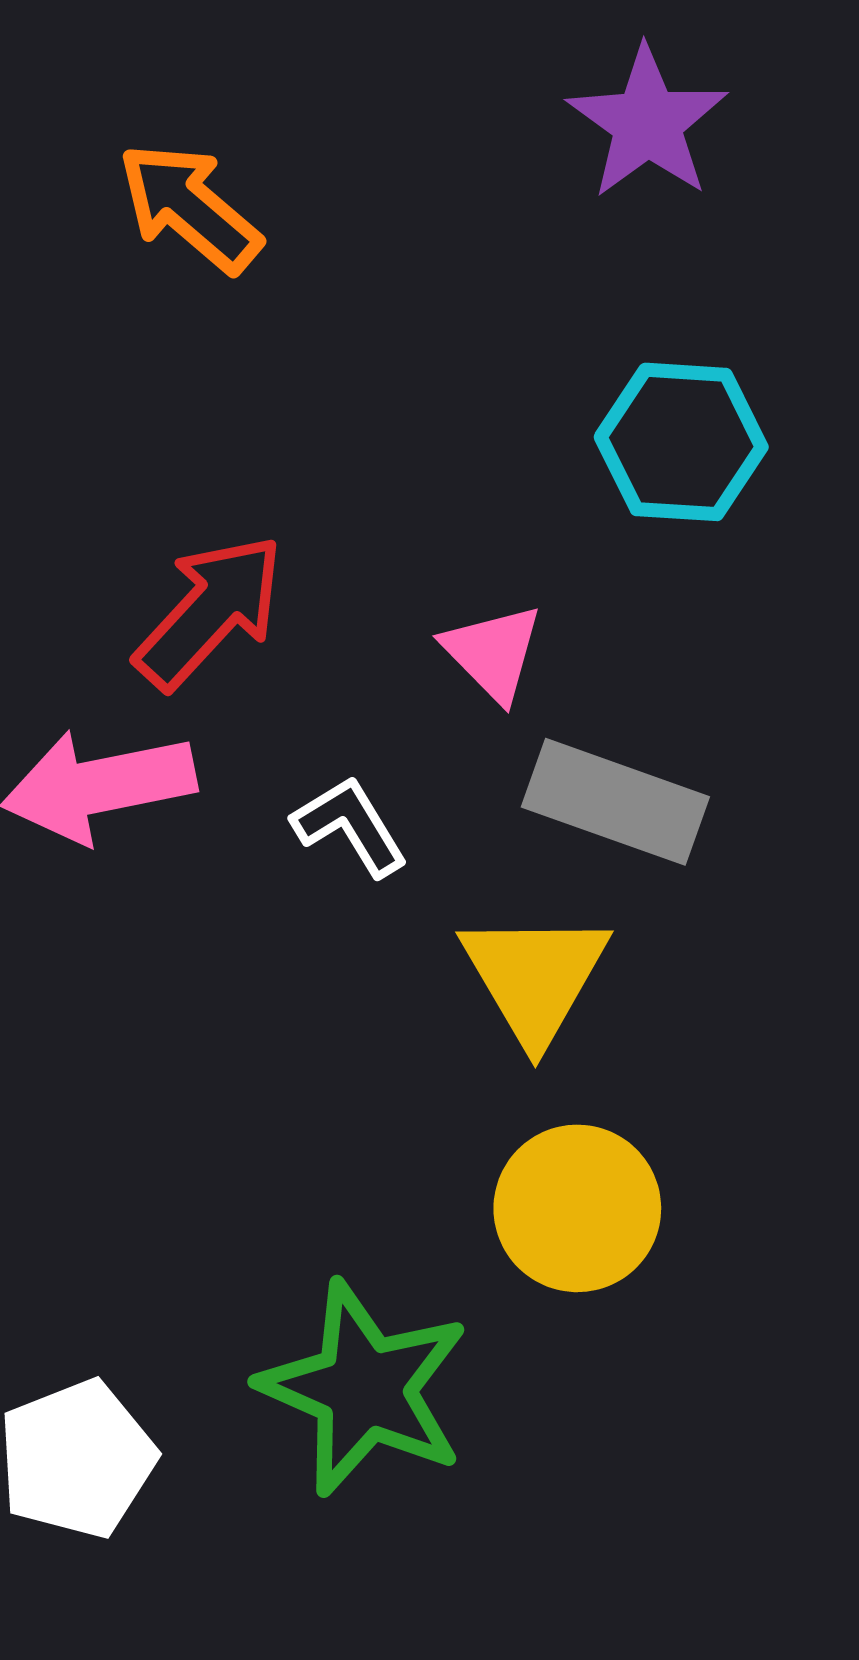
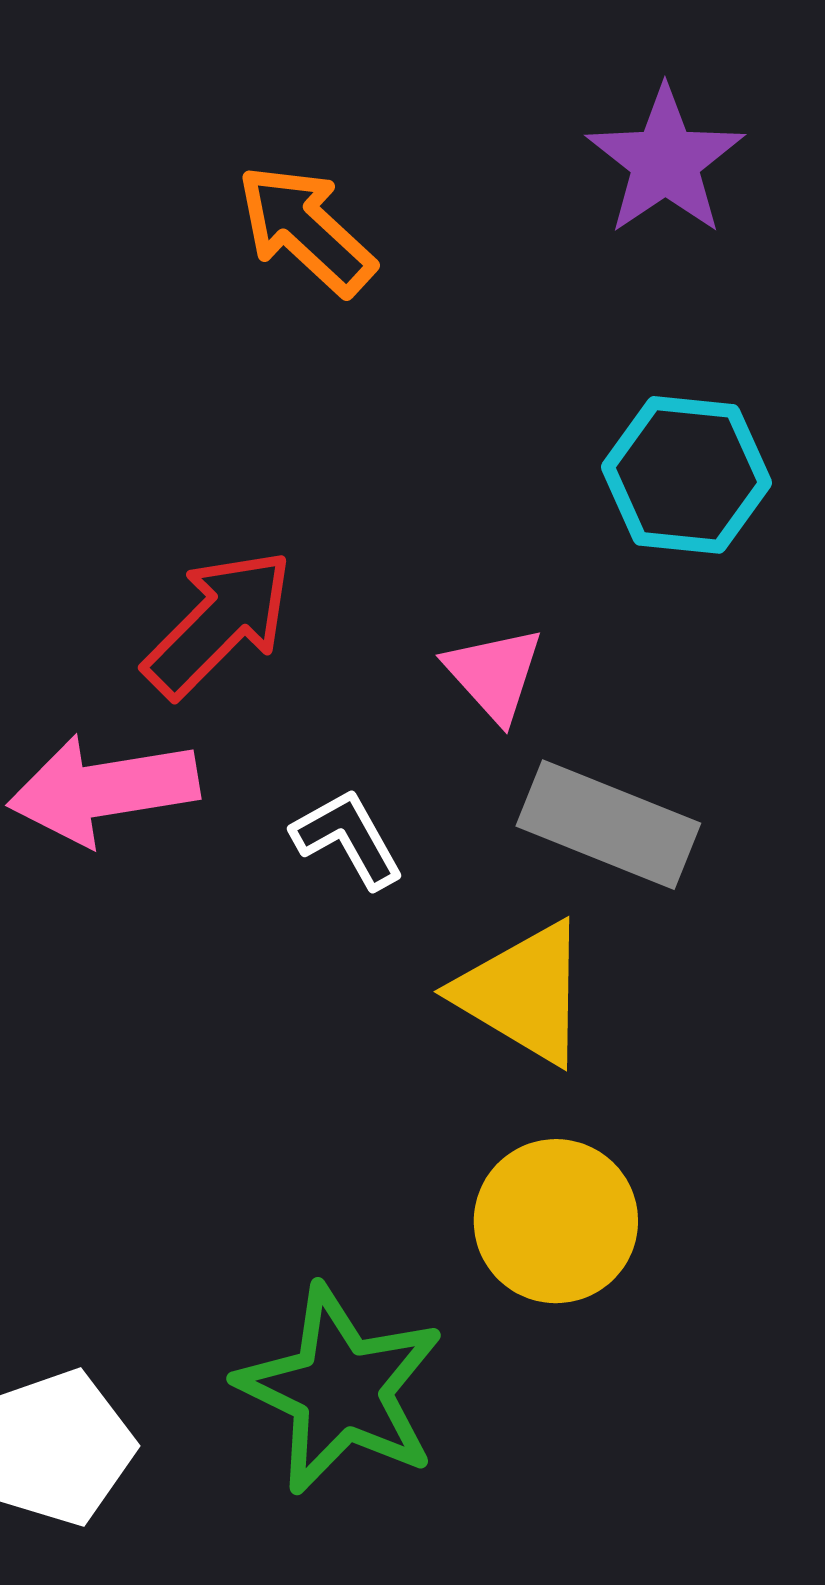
orange arrow: (190, 208) -> (306, 230), moved
yellow triangle: (535, 977) -> (523, 993), turned -31

